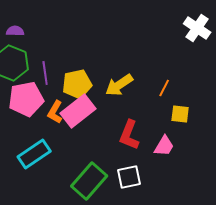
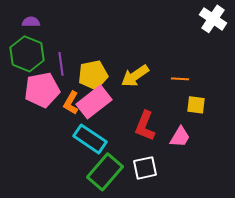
orange line: (164, 88) -> (180, 79), turned 66
cyan rectangle: (34, 154) -> (90, 139), moved, turned 68

